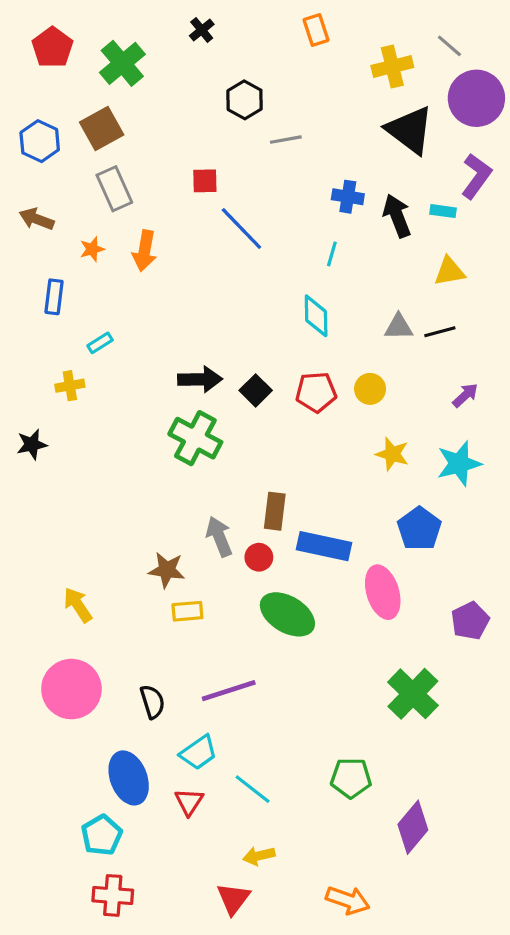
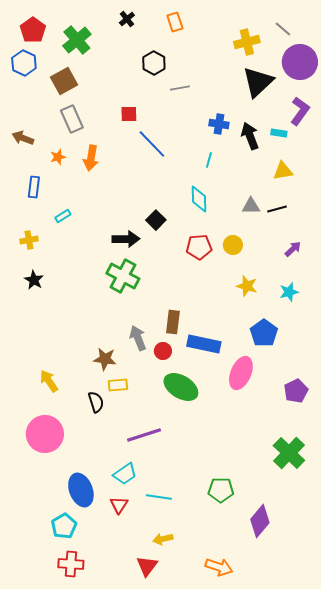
orange rectangle: (316, 30) -> (175, 22), moved
black triangle: (410, 130) -> (258, 82), turned 40
blue hexagon: (40, 141) -> (24, 63), moved
yellow cross: (70, 386) -> (29, 240), moved
black square: (256, 390) -> (156, 220), moved
black star: (32, 444) -> (34, 280), moved, turned -30
cyan star: (459, 464) -> (289, 292), size x0.7
pink ellipse: (383, 592) -> (241, 373), turned 40
green cross: (413, 694) -> (289, 453), moved
black semicircle: (152, 702) -> (96, 402), moved
cyan line: (253, 789) -> (159, 497), turned -30

